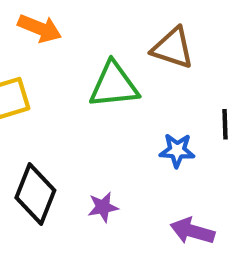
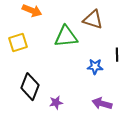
purple star: (103, 207) -> (56, 103), moved

